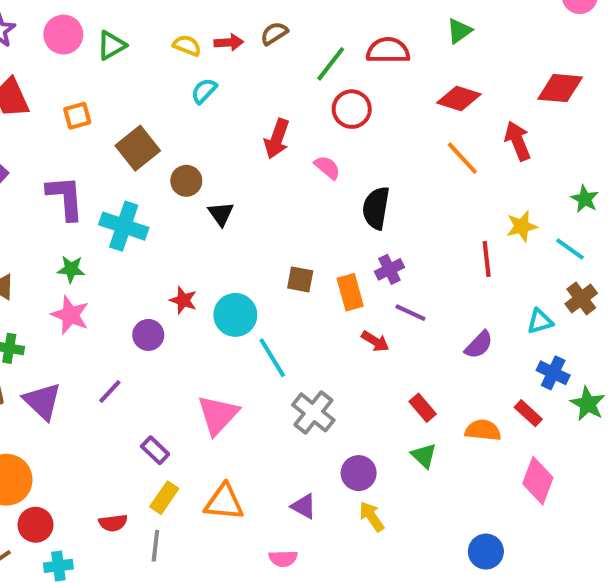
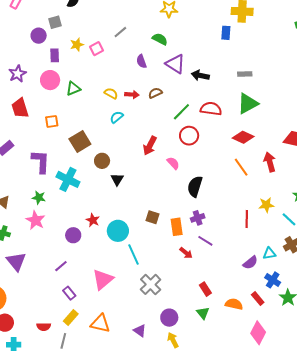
green triangle: (459, 31) -> (248, 103), size x1.6
purple semicircle: (479, 345) -> (250, 263), moved
purple line: (110, 392) -> (61, 266), moved

